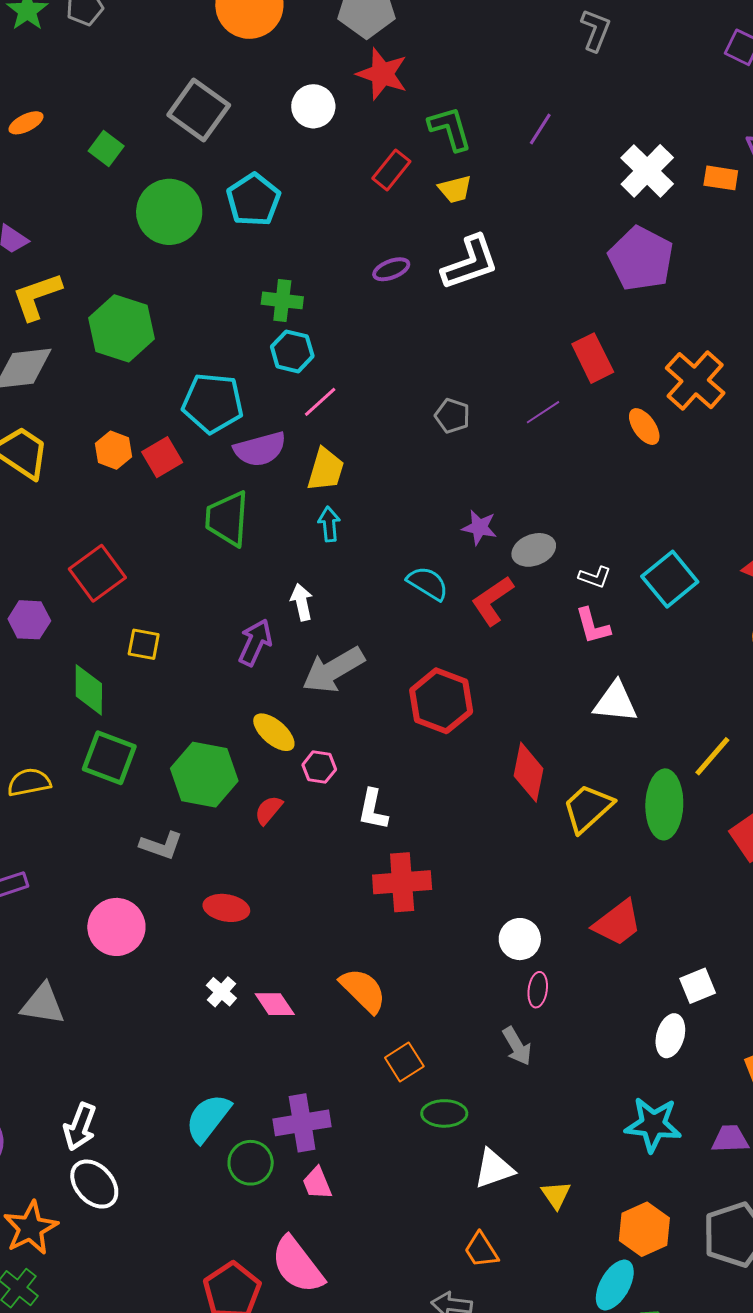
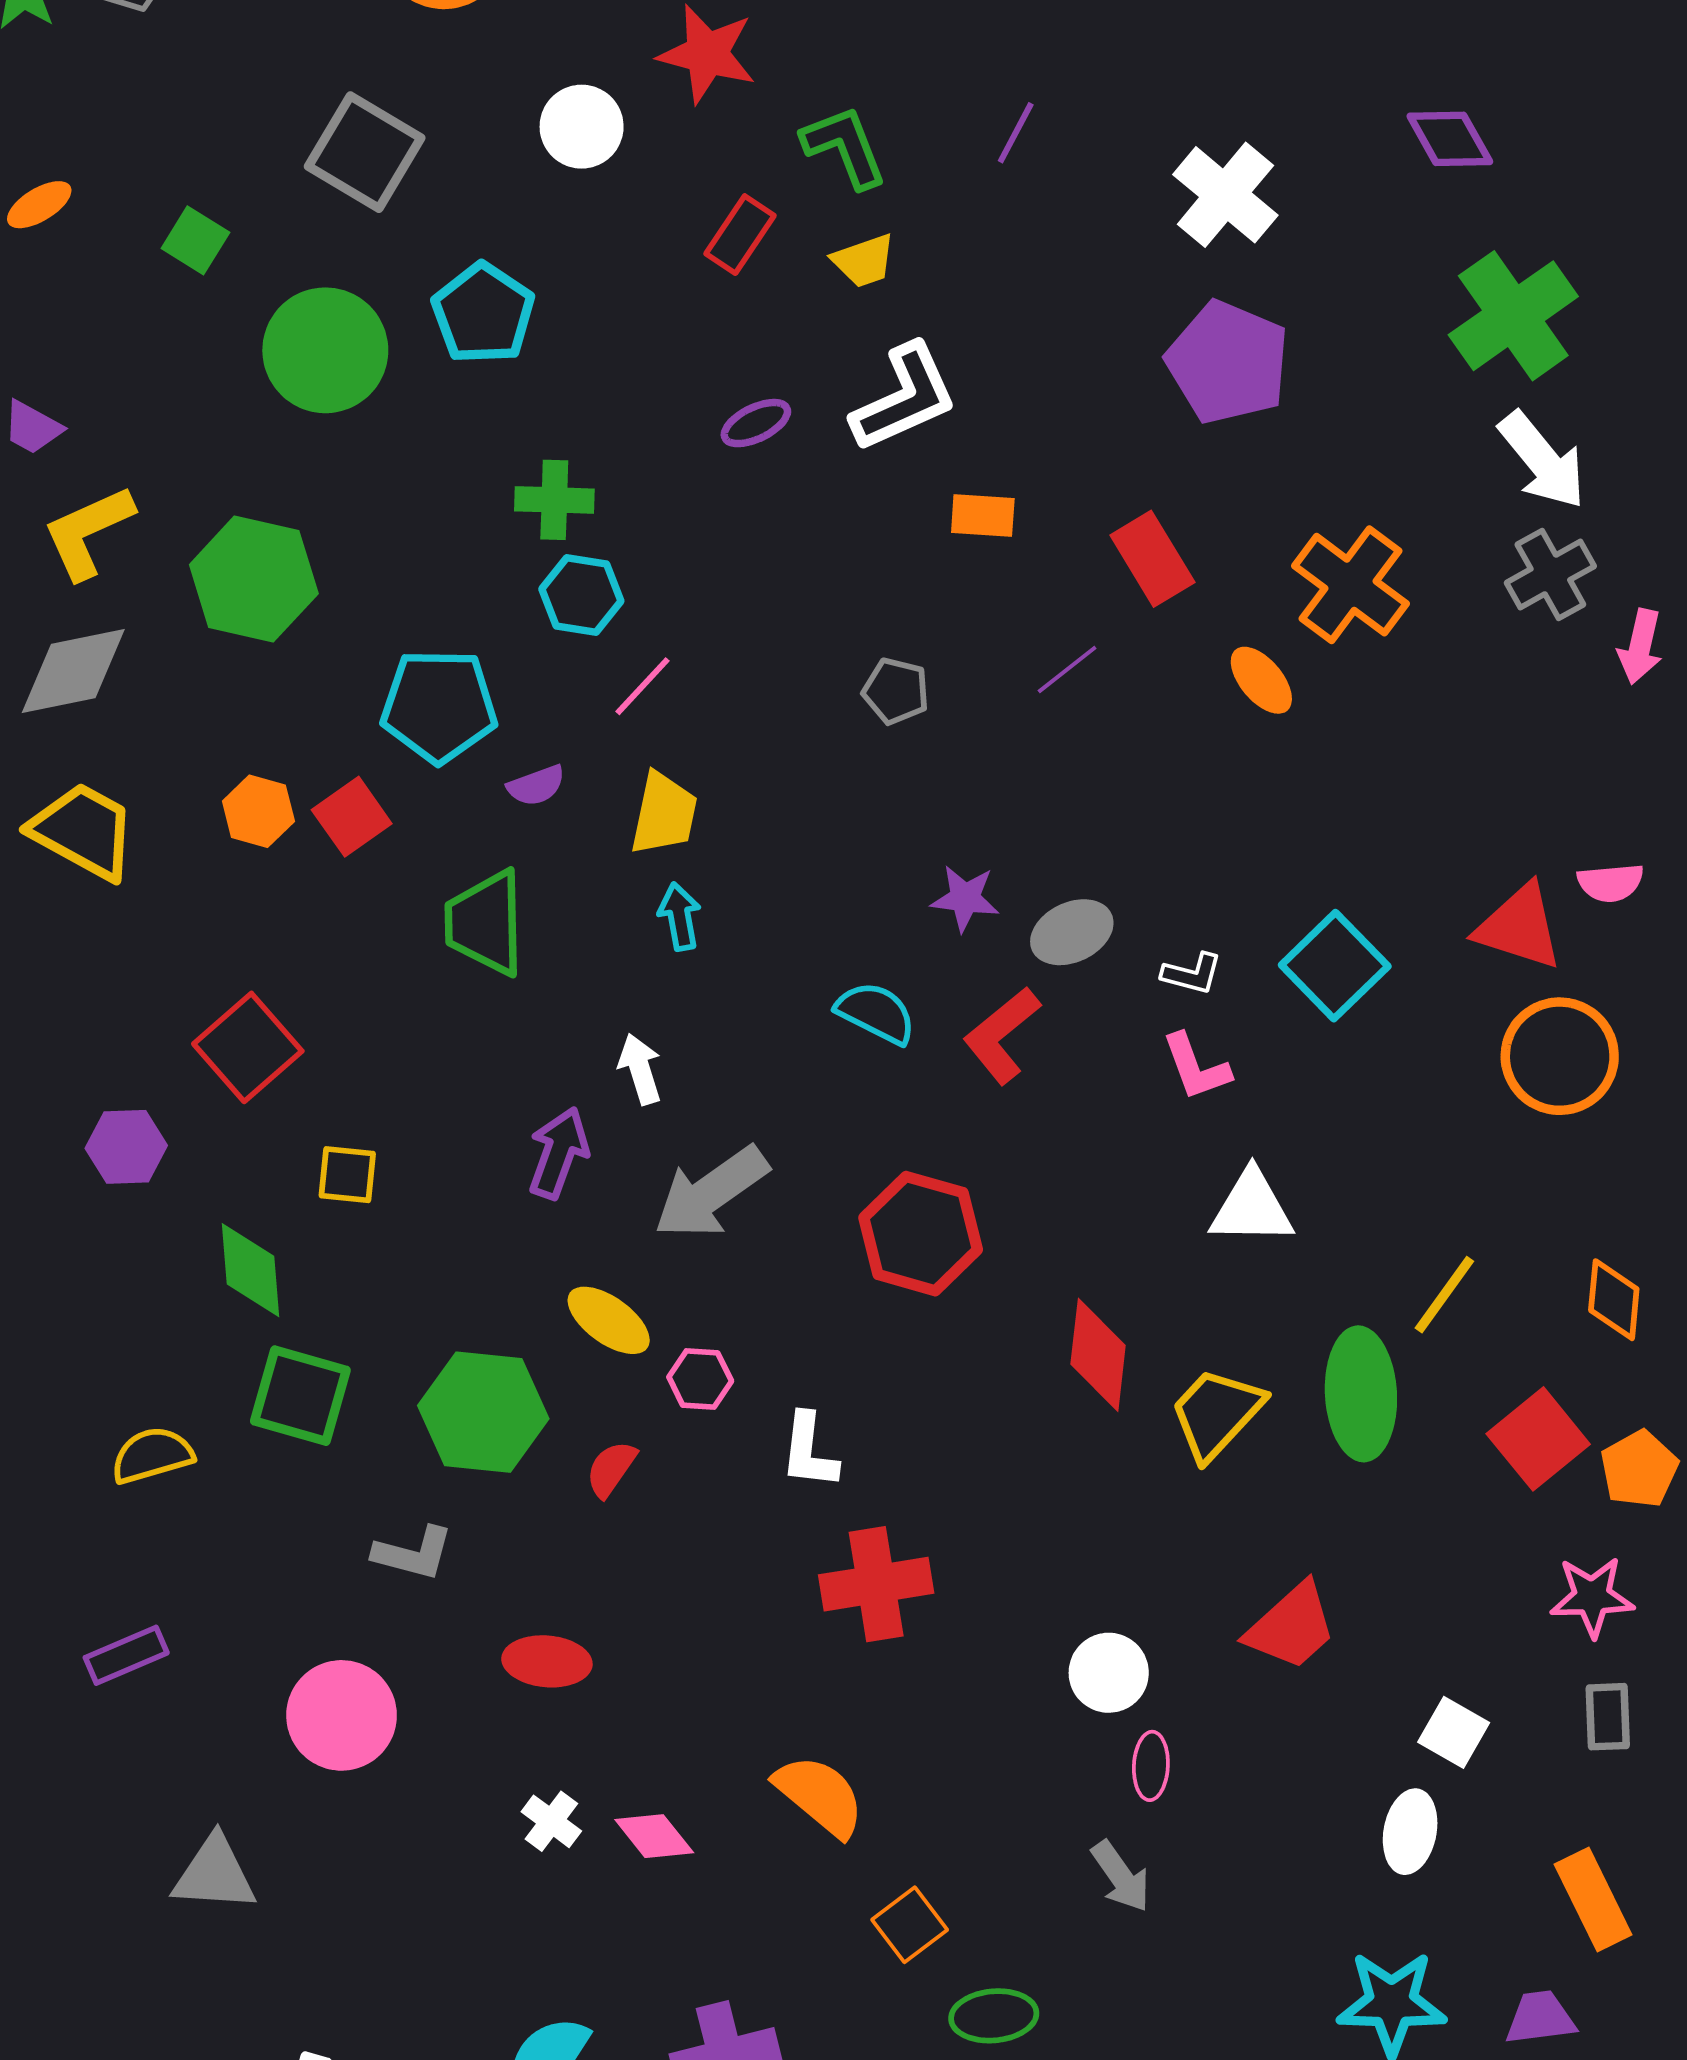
orange rectangle: (721, 178) -> (983, 516), moved
purple semicircle: (260, 449) -> (536, 786), size x0.6
white square: (698, 986) -> (1454, 1732), turned -33

